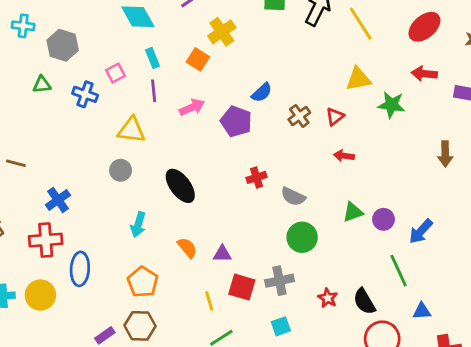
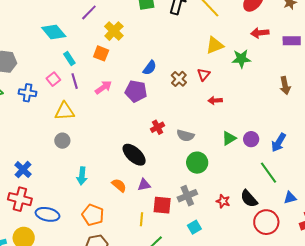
pink square: (116, 73) -> (53, 79), moved
black ellipse: (180, 186) -> (134, 155), moved
red cross: (46, 240) -> (20, 199), turned 30
blue ellipse: (80, 269) -> (47, 214), turned -70
yellow line: (209, 301) -> (141, 219), turned 32

